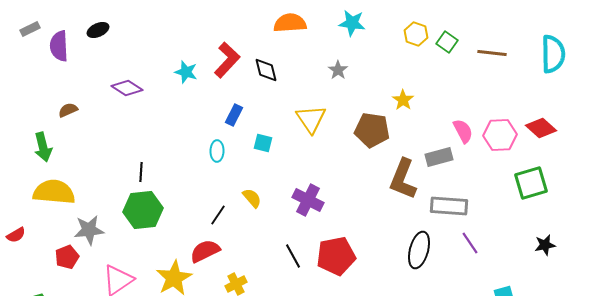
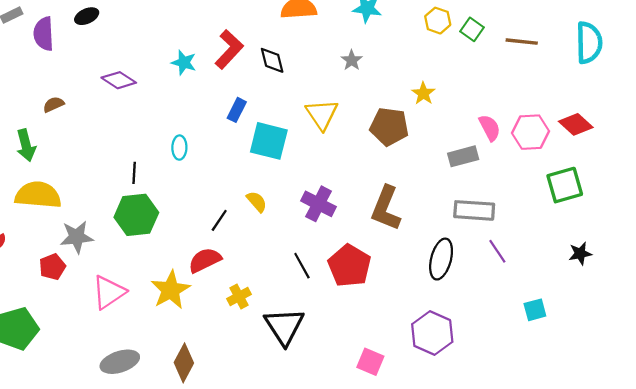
cyan square: (263, 143) -> (269, 141), size x1.8
cyan ellipse: (217, 151) -> (179, 148), moved
brown L-shape: (403, 179) -> (386, 208), moved
red pentagon: (336, 256) -> (349, 266), turned -30

